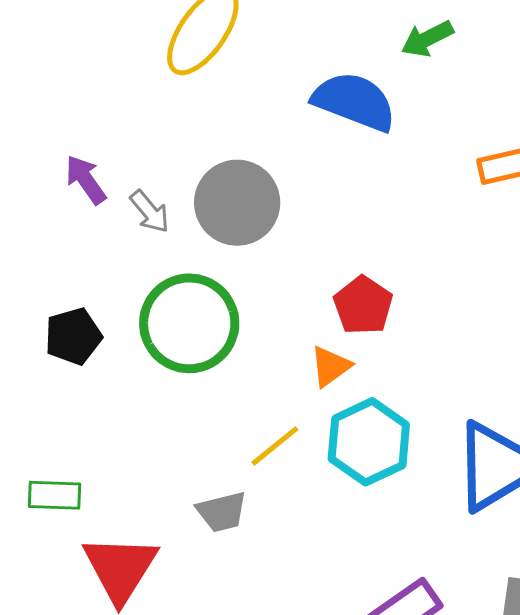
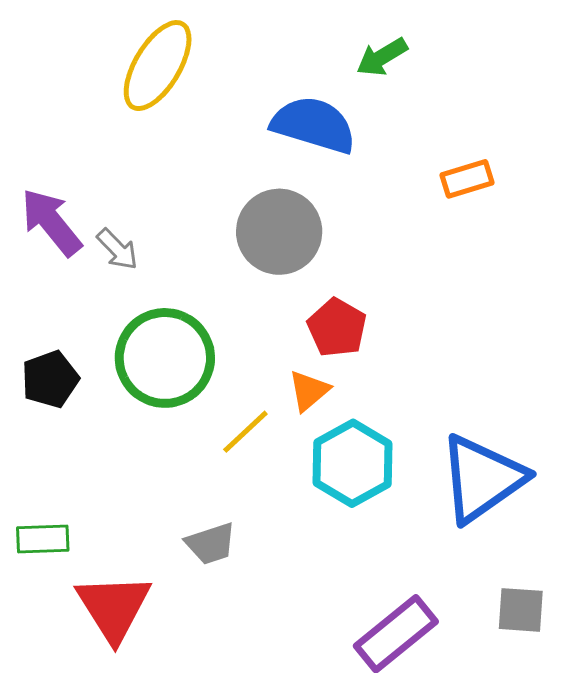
purple arrow: (86, 180) -> (51, 222), size x1.4
gray circle: (237, 203) -> (279, 232), moved
yellow line: (275, 446) -> (245, 432), moved

